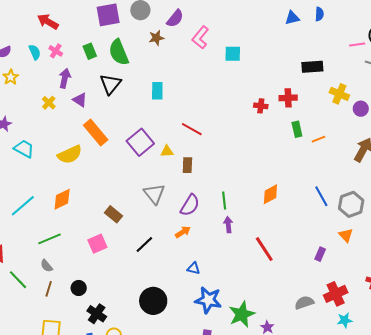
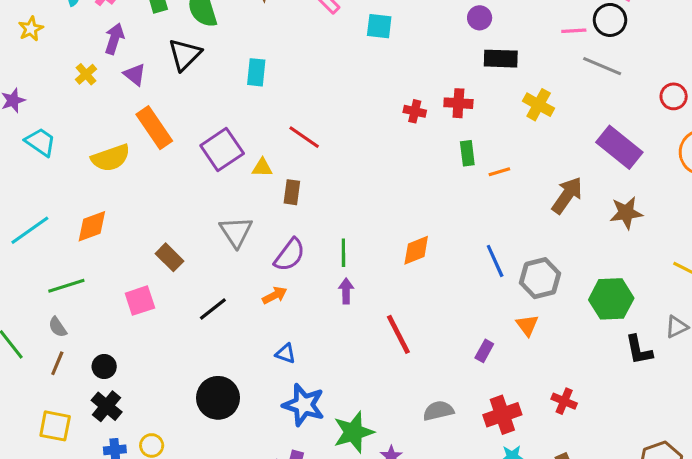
purple circle: (361, 109) -> (480, 18), moved
gray semicircle: (304, 303) -> (438, 411), moved
black cross: (97, 314) -> (107, 406), moved

